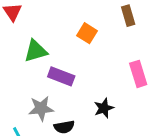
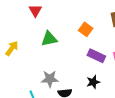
purple rectangle: (61, 76) -> (96, 56), moved

